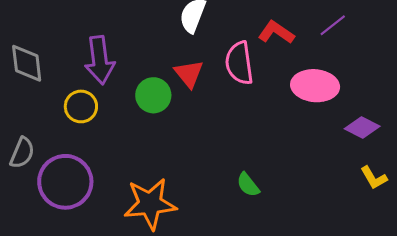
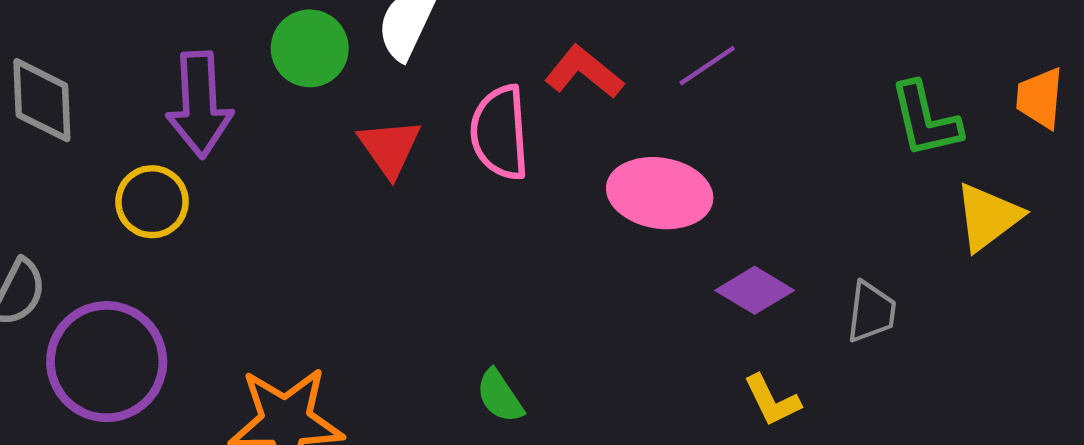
green circle: (153, 95) -> (310, 48), moved

